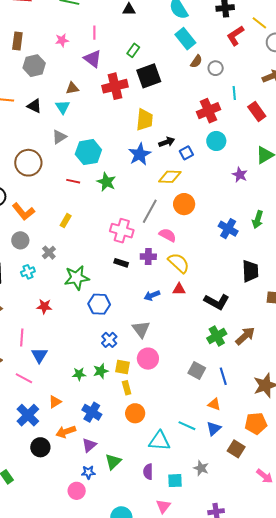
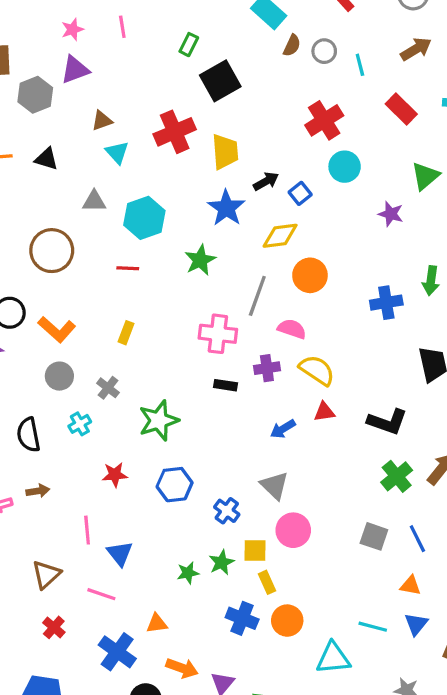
pink star: (62, 40) -> (72, 29), moved
purple triangle: (93, 59) -> (75, 70), moved, turned -48
red cross: (115, 86) -> (175, 132), moved
cyan line: (234, 93) -> (360, 65), moved
cyan triangle: (63, 107) -> (117, 152), moved
gray triangle: (59, 137) -> (94, 201), turned 42
green star: (106, 182) -> (200, 260), moved, turned 30
blue cross: (228, 229) -> (386, 303), turned -30
blue hexagon: (99, 304) -> (175, 485), moved
orange triangle: (55, 402) -> (157, 623), turned 32
blue cross: (92, 412) -> (242, 618), moved
orange arrow: (66, 432) -> (182, 668), turned -132

